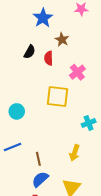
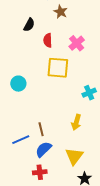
red semicircle: (49, 58) -> (48, 40), moved
blue line: (12, 147) -> (21, 140), moved

